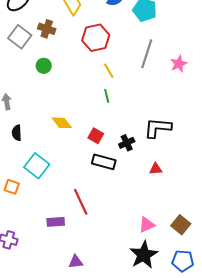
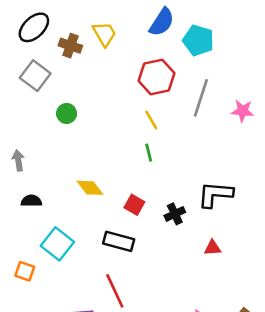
brown cross: (47, 29) -> (70, 46), moved
red hexagon: (96, 38) -> (157, 77), moved
pink star: (179, 64) -> (243, 111), turned 30
black semicircle: (17, 133) -> (31, 201), turned 91
black rectangle: (104, 162) -> (119, 241), moved

